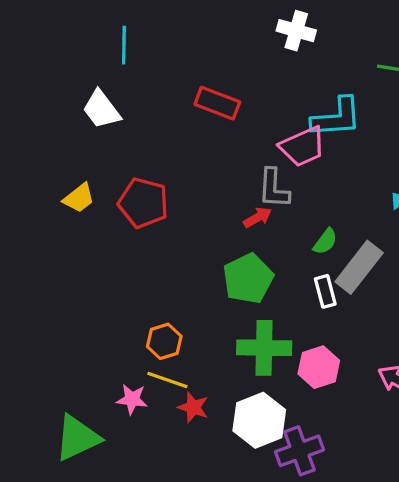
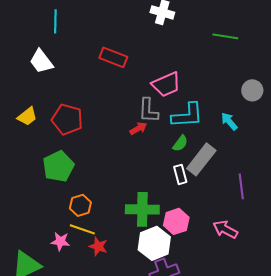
cyan L-shape: (337, 118) -> (187, 115), moved
green pentagon: (248, 279) -> (58, 166), moved
white hexagon: (259, 420) -> (154, 243), moved

